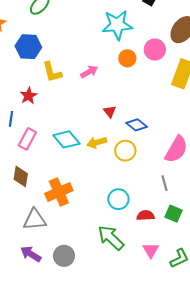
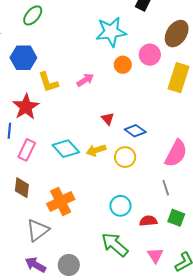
red star: (29, 96) -> (26, 107), size x1.5
gray triangle: (35, 220) -> (38, 230), turned -30

